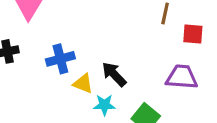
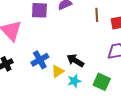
yellow triangle: (83, 84) -> (58, 71), turned -40

